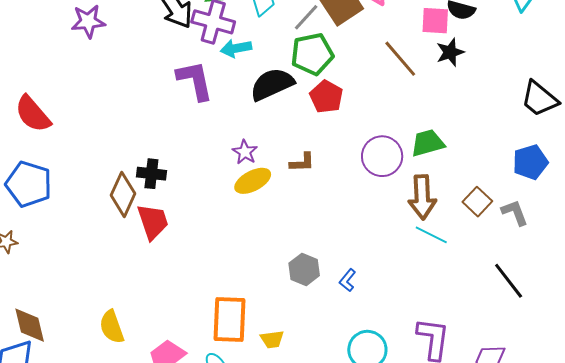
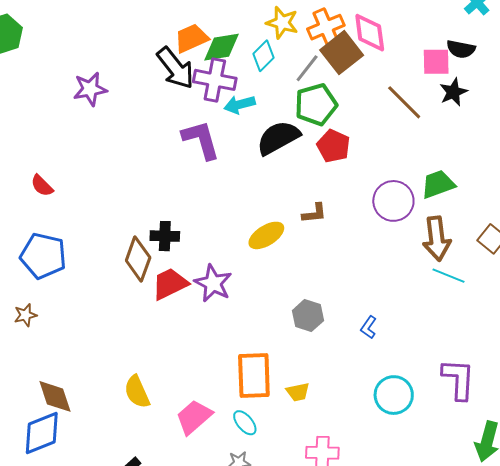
red semicircle: (33, 114) -> (42, 186), size x0.6
purple star: (245, 152) -> (213, 283), moved, size x1.5
red trapezoid: (153, 222) -> (170, 284), turned -93
gray hexagon: (304, 269) -> (308, 316), moved

